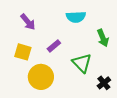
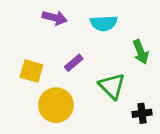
purple arrow: (28, 22) -> (55, 18), moved, turned -36
black cross: (104, 83) -> (142, 113), turned 32

